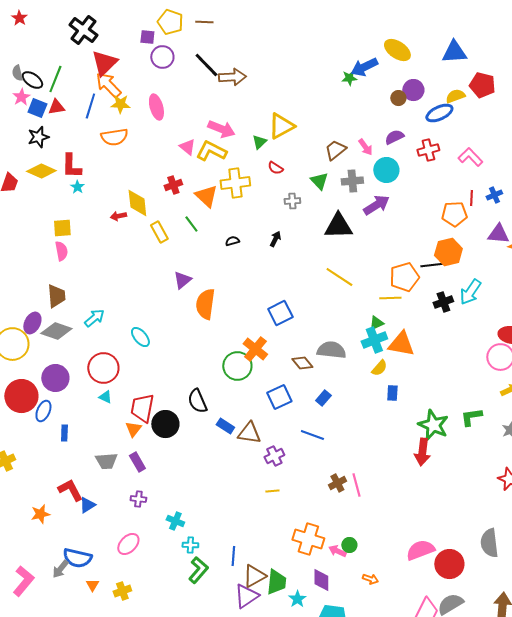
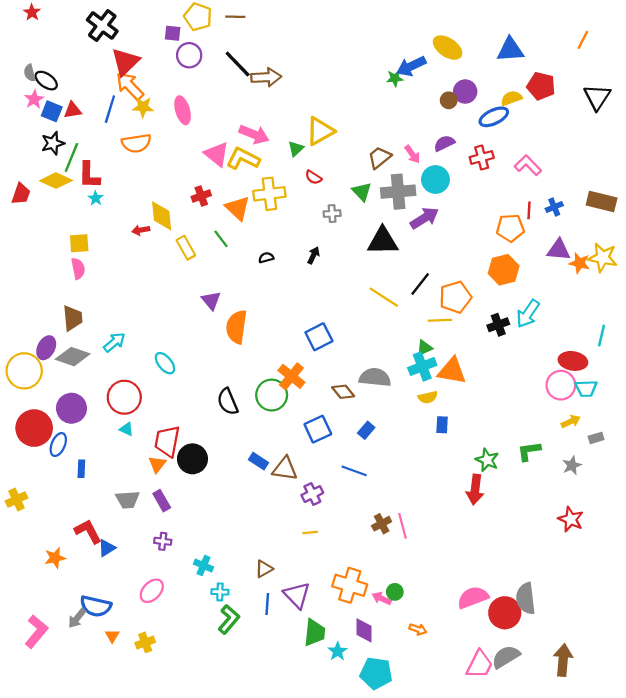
green line: (55, 79) -> (71, 158), moved
pink triangle: (187, 147) -> (217, 154), size x1.4
gray cross: (352, 181) -> (398, 192), size x1.4
black line: (432, 265) -> (420, 284), moved, turned -45
purple triangle: (182, 280) -> (211, 300), turned -30
yellow semicircle: (379, 368) -> (428, 397), turned 36
black semicircle: (197, 401) -> (228, 402), moved
green star: (433, 425) -> (487, 460), size x0.7
gray semicircle: (489, 543) -> (526, 598), moved
brown triangle: (254, 576) -> (264, 569), moved, size x0.7
purple triangle: (246, 596) -> (297, 595), moved, turned -40

